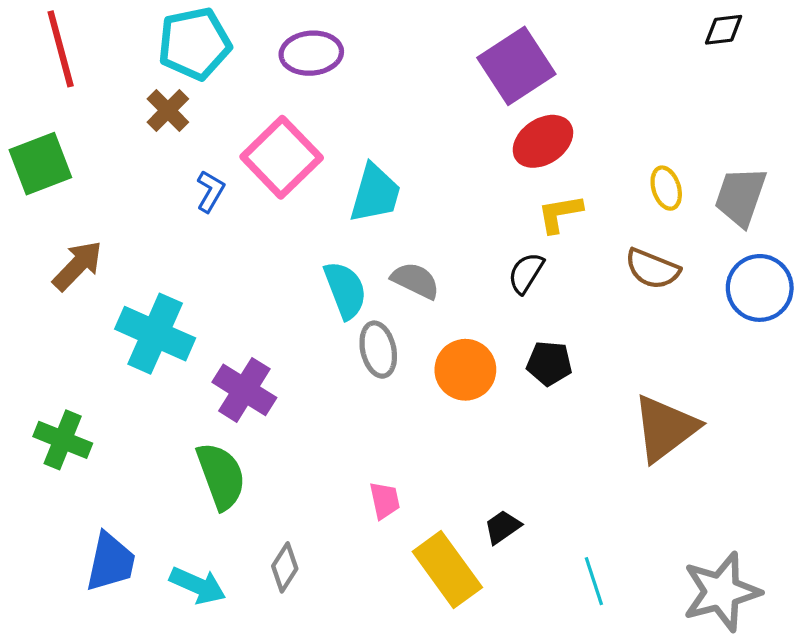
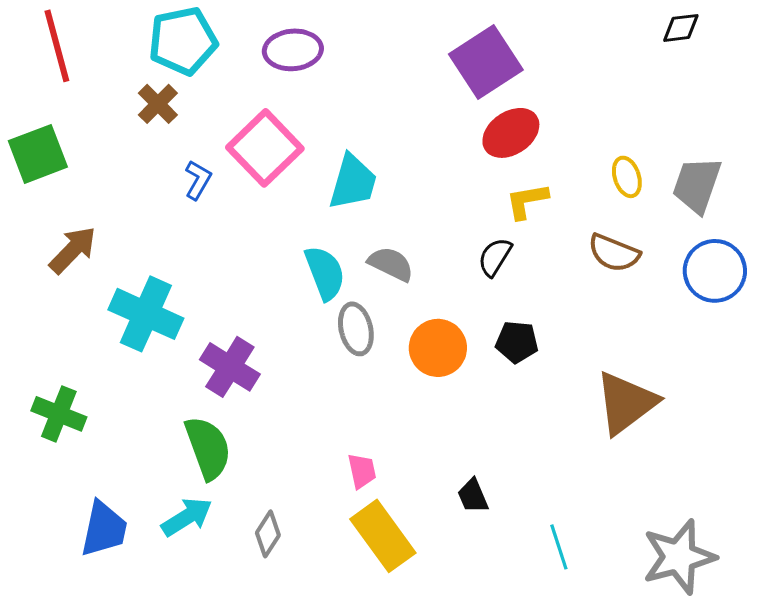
black trapezoid: (503, 527) -> (473, 496), turned -78
yellow rectangle: (447, 569) -> (383, 536), moved
cyan arrow: (198, 585) -> (187, 517), moved, turned -56

